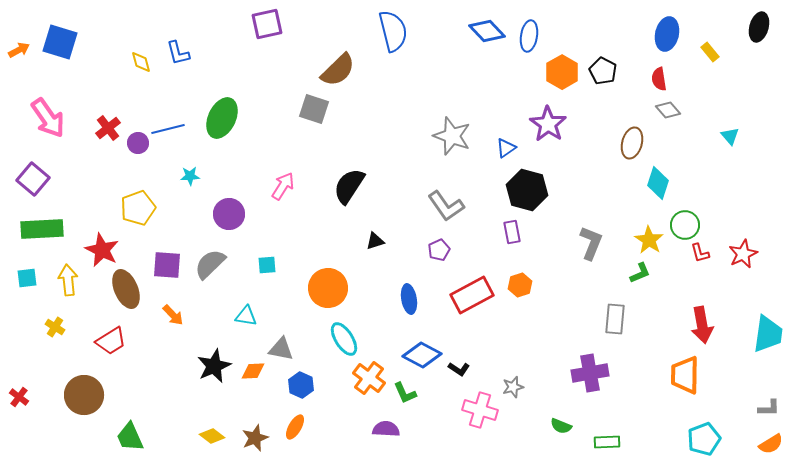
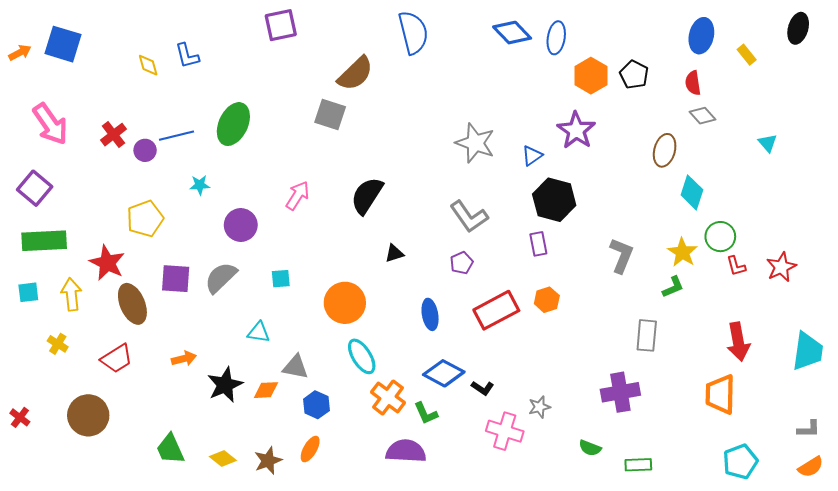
orange arrow: (173, 315) -> (184, 359), moved, turned -60
purple semicircle: (386, 429) -> (406, 451), size x1.4
green trapezoid: (130, 437) -> (170, 449), moved

